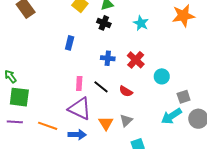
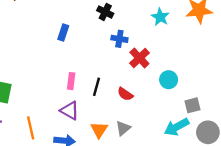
cyan star: (141, 23) -> (160, 17), moved
blue cross: (108, 58) -> (119, 39), moved
black line: (101, 87) -> (97, 87), turned 63
purple triangle: (80, 109) -> (70, 111), size x0.7
orange line: (48, 126) -> (31, 128), turned 54

